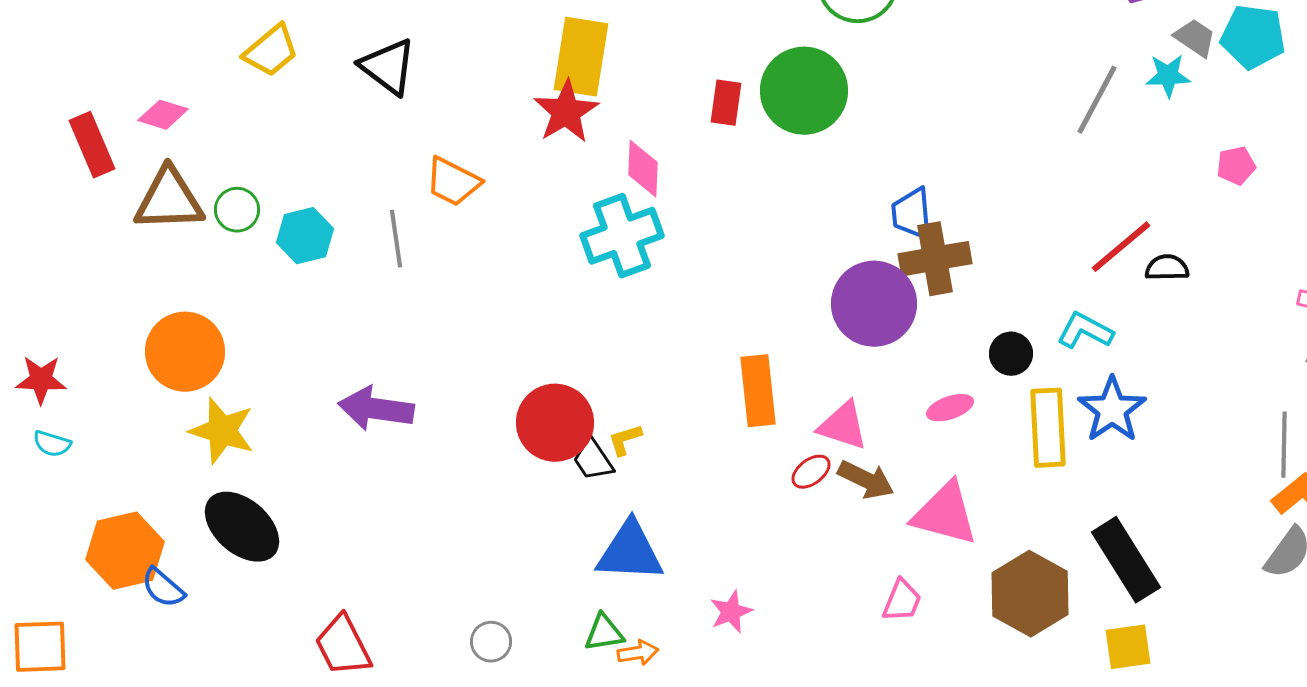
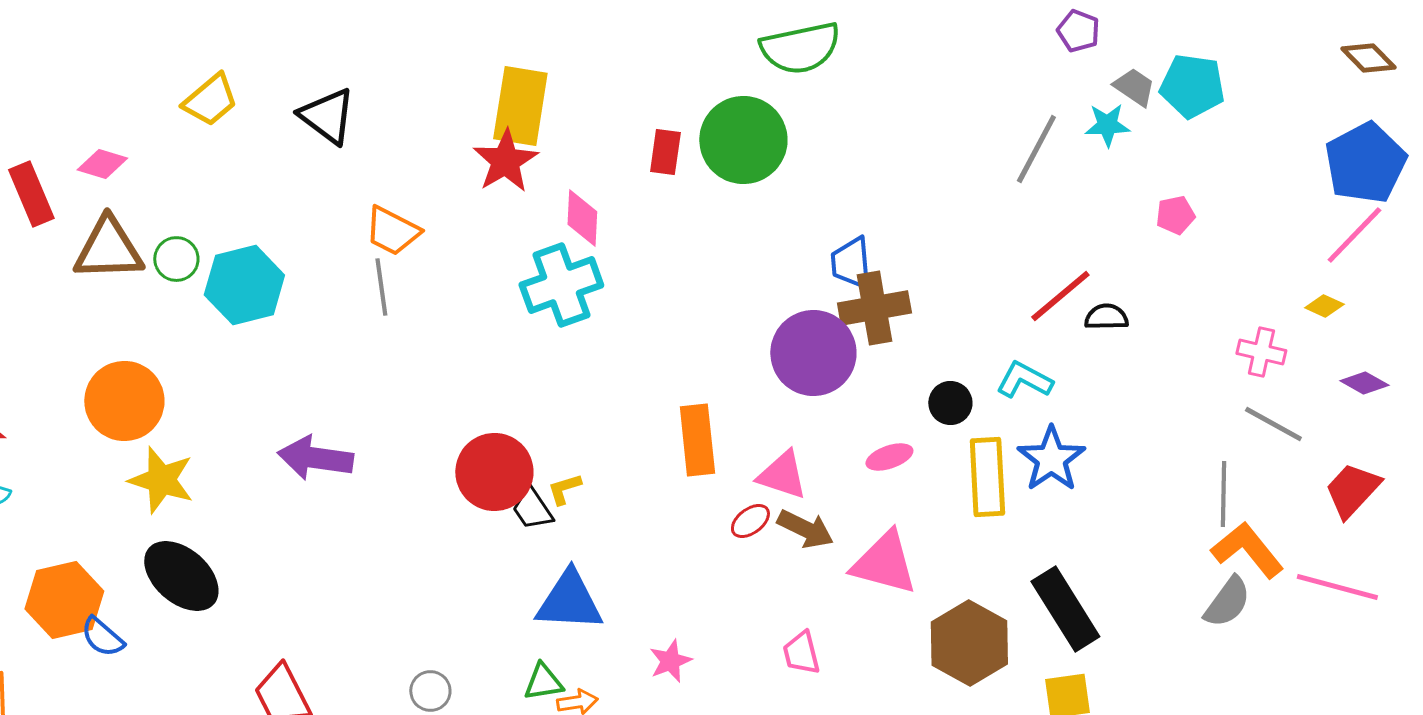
cyan hexagon: (305, 236) -> (244, 285), size x1.4
gray line: (396, 239) -> (381, 287), moved
pink trapezoid: (902, 601) -> (801, 653), moved, turned 144

